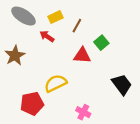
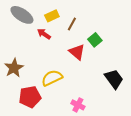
brown star: (15, 56) -> (14, 68), moved
red triangle: (82, 56) -> (77, 52), turned 36

